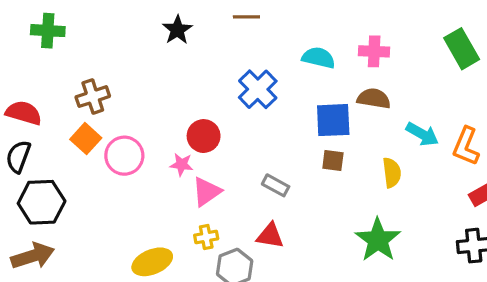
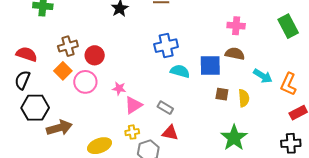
cyan semicircle: (319, 58) -> (180, 71), moved
blue cross: (258, 89) -> (166, 46), turned 30
red circle: (204, 136) -> (95, 55), moved
brown square: (333, 160) -> (222, 94), moved
gray rectangle: (276, 185) -> (165, 108), moved
brown arrow: (33, 256) -> (59, 128), moved

